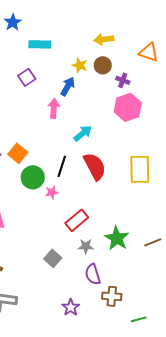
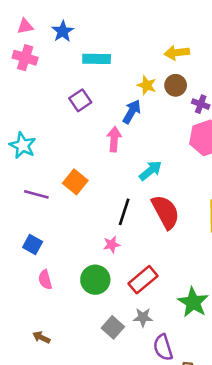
orange square: (18, 153) -> (75, 182), moved
green circle: (33, 177) -> (95, 280), moved
gray star: (86, 246) -> (143, 317), moved

